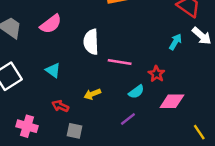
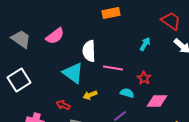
cyan arrow: (175, 42) -> (145, 44), moved
cyan triangle: (53, 70) -> (73, 73), moved, size x1.6
cyan semicircle: (136, 92) -> (127, 93), turned -128

